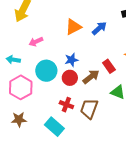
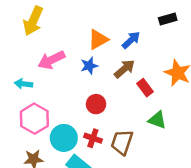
pink arrow: (36, 42) -> (51, 60), size x1.5
blue star: (71, 60) -> (89, 66), moved
cyan circle: (46, 71) -> (64, 138), moved
brown arrow: (91, 77) -> (125, 69), moved

